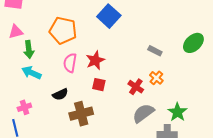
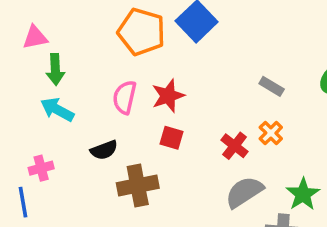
orange pentagon: (63, 30) -> (142, 32), moved

